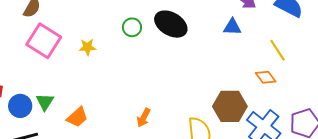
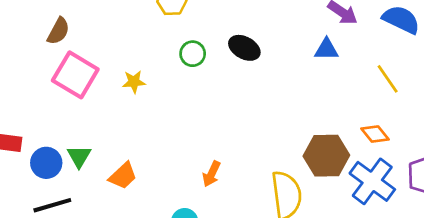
black ellipse: (171, 24) -> (244, 48), size x0.7
orange diamond: (266, 77) -> (375, 134), moved

